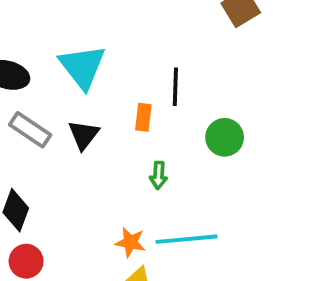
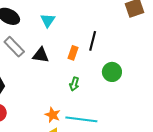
cyan triangle: (82, 67) -> (48, 20), size x0.6
black triangle: (84, 135) -> (41, 55), turned 48

